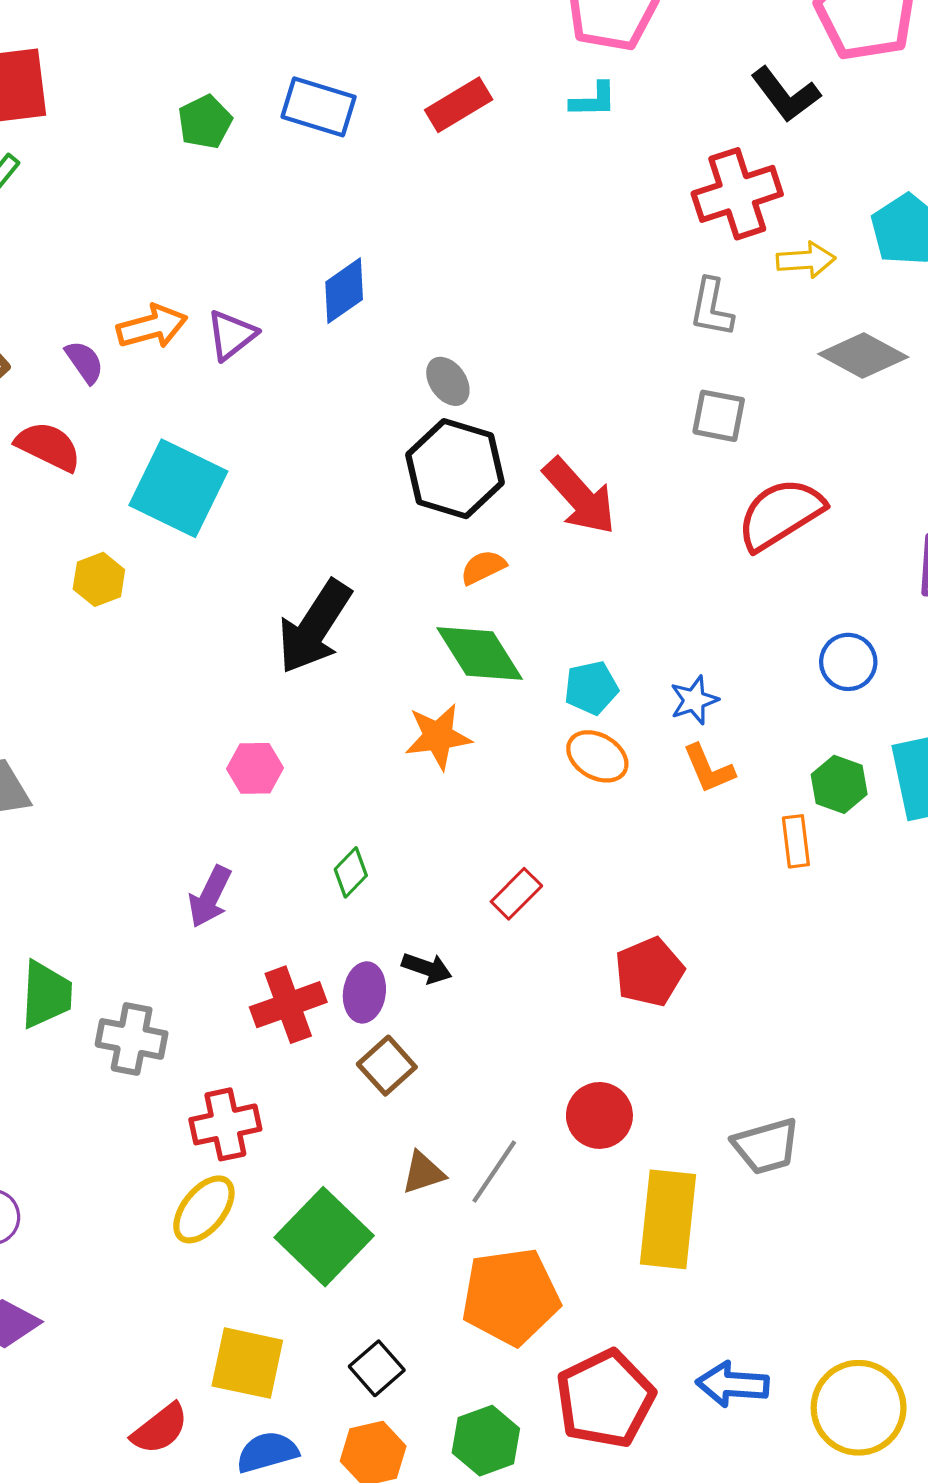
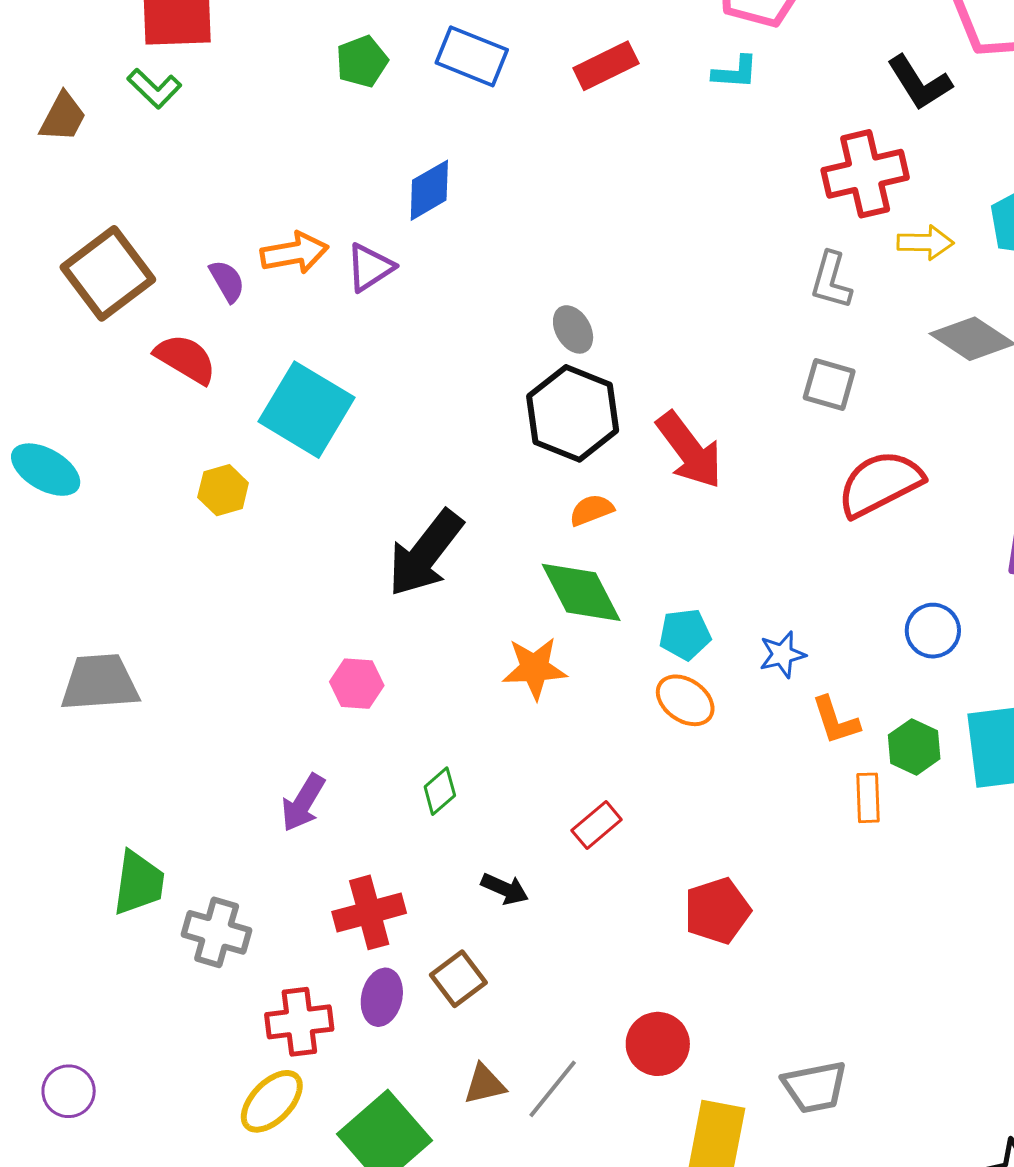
blue diamond: (344, 291) -> (429, 190), moved
orange L-shape: (709, 769) -> (836, 720), moved
purple ellipse: (364, 992) -> (382, 997), moved

